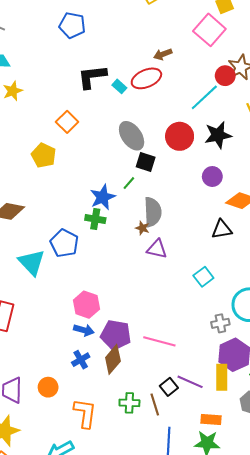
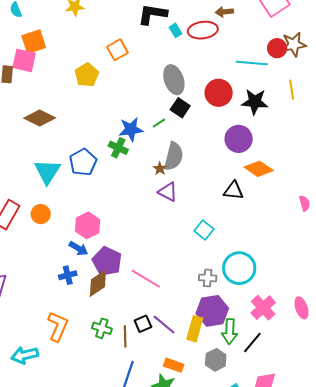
cyan line: (204, 97) -> (252, 63), turned 32
purple circle: (212, 177) -> (239, 139), size x1.4
cyan square: (203, 277) -> (204, 230), turned -30
orange circle: (48, 387) -> (41, 214), moved

